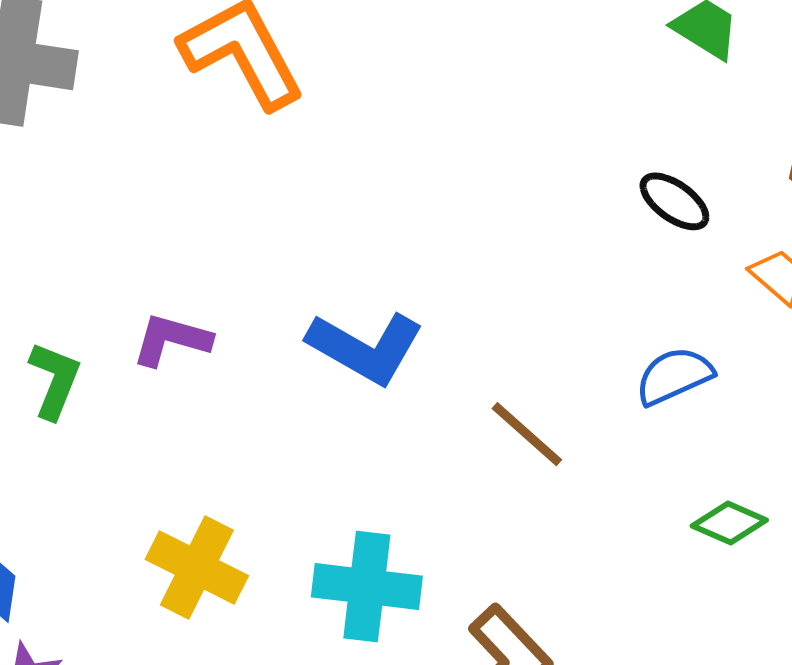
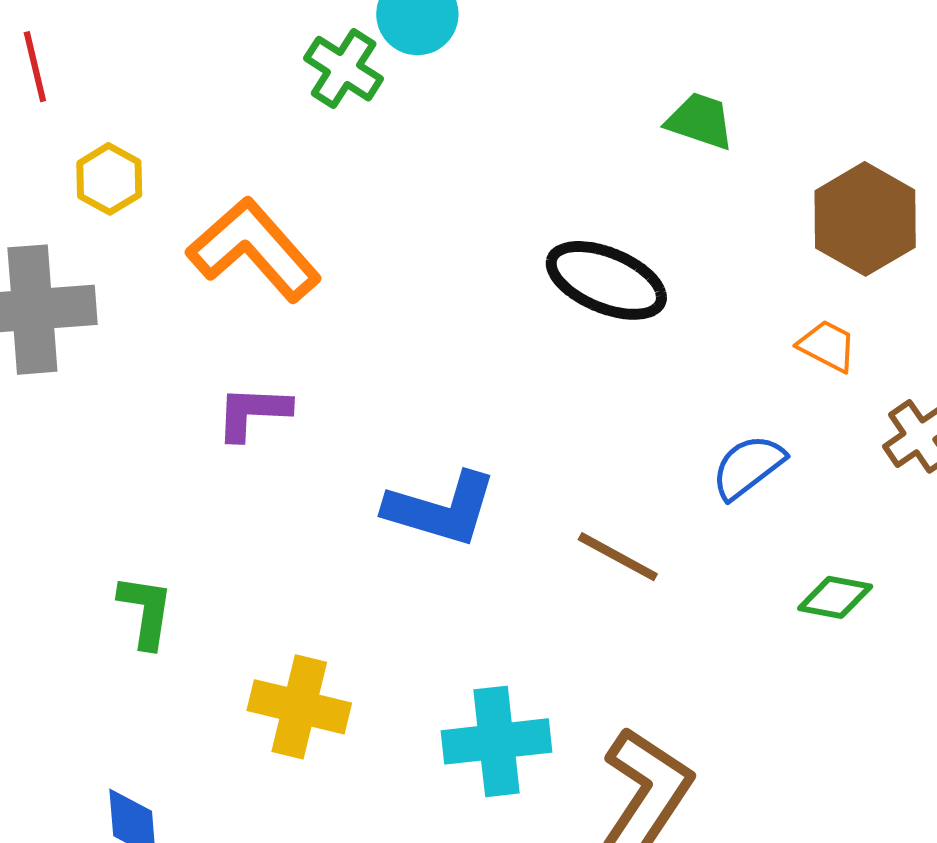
black ellipse: (674, 201) -> (606, 280), moved, size x1.6
purple L-shape: (171, 340) -> (253, 412), moved
yellow cross: (197, 568) -> (299, 707), moved

